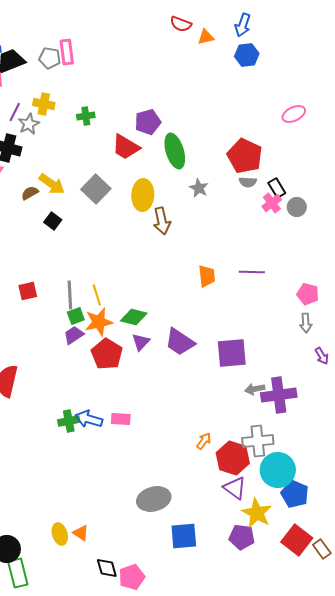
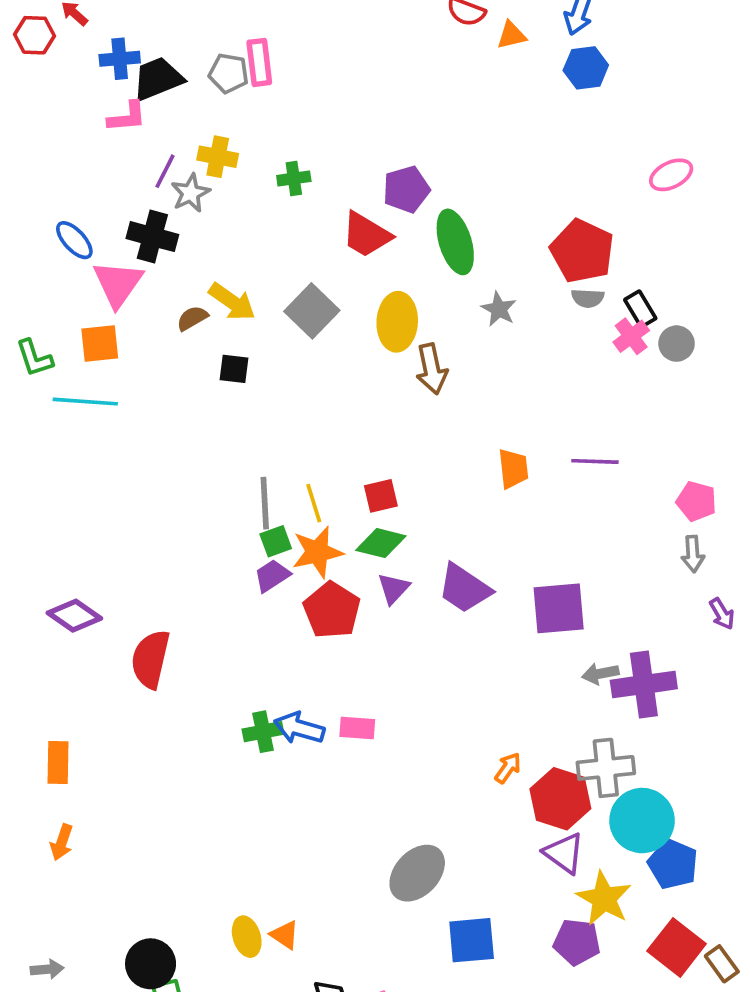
black square: (53, 221) -> (234, 369), turned -30
red square: (28, 291) -> (381, 496), moved
gray ellipse: (154, 499) -> (417, 873), turned -32

